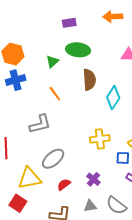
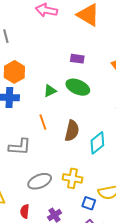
brown semicircle: (89, 80) -> (72, 131), moved
gray ellipse: (53, 159) -> (40, 181), moved
red semicircle: (64, 185) -> (25, 211), turned -64

